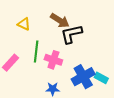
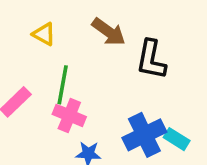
black L-shape: (71, 34) -> (151, 60), moved, turned -70
pink cross: (53, 60) -> (69, 115), moved

